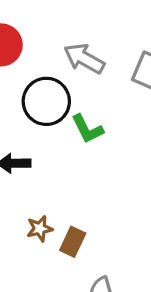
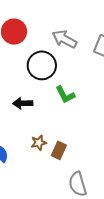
green L-shape: (87, 129) -> (65, 95), moved

